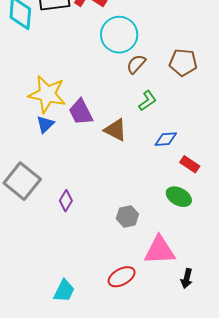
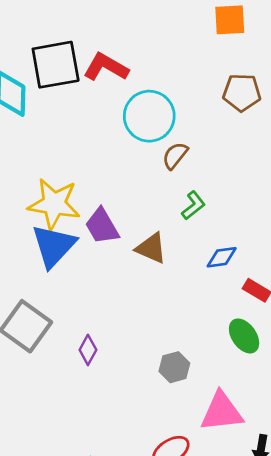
brown pentagon: (183, 62) -> (242, 93), moved
blue triangle: (45, 124) -> (54, 246), size x1.8
green ellipse: (179, 197) -> (244, 336), turned 30

